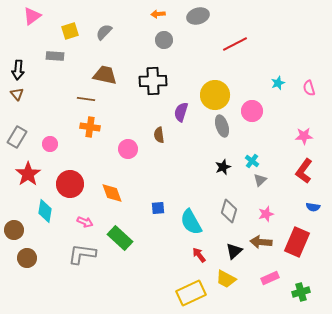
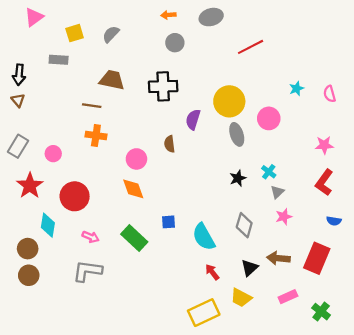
orange diamond: (112, 193) -> (133, 189), moved
pink star: (266, 214) -> (284, 217), moved
brown circle: (14, 230) -> (28, 249), moved
green rectangle: (120, 238) -> (134, 238), moved
green cross: (301, 292) -> (321, 312), turned -36

